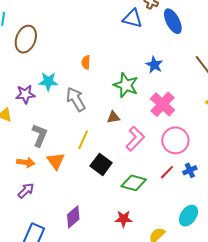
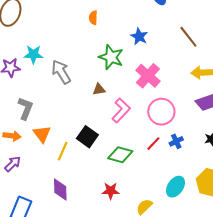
orange semicircle: (86, 62) -> (93, 18), moved
yellow line: (83, 140) -> (63, 151), moved
purple diamond: (73, 217) -> (60, 189), turned -50

